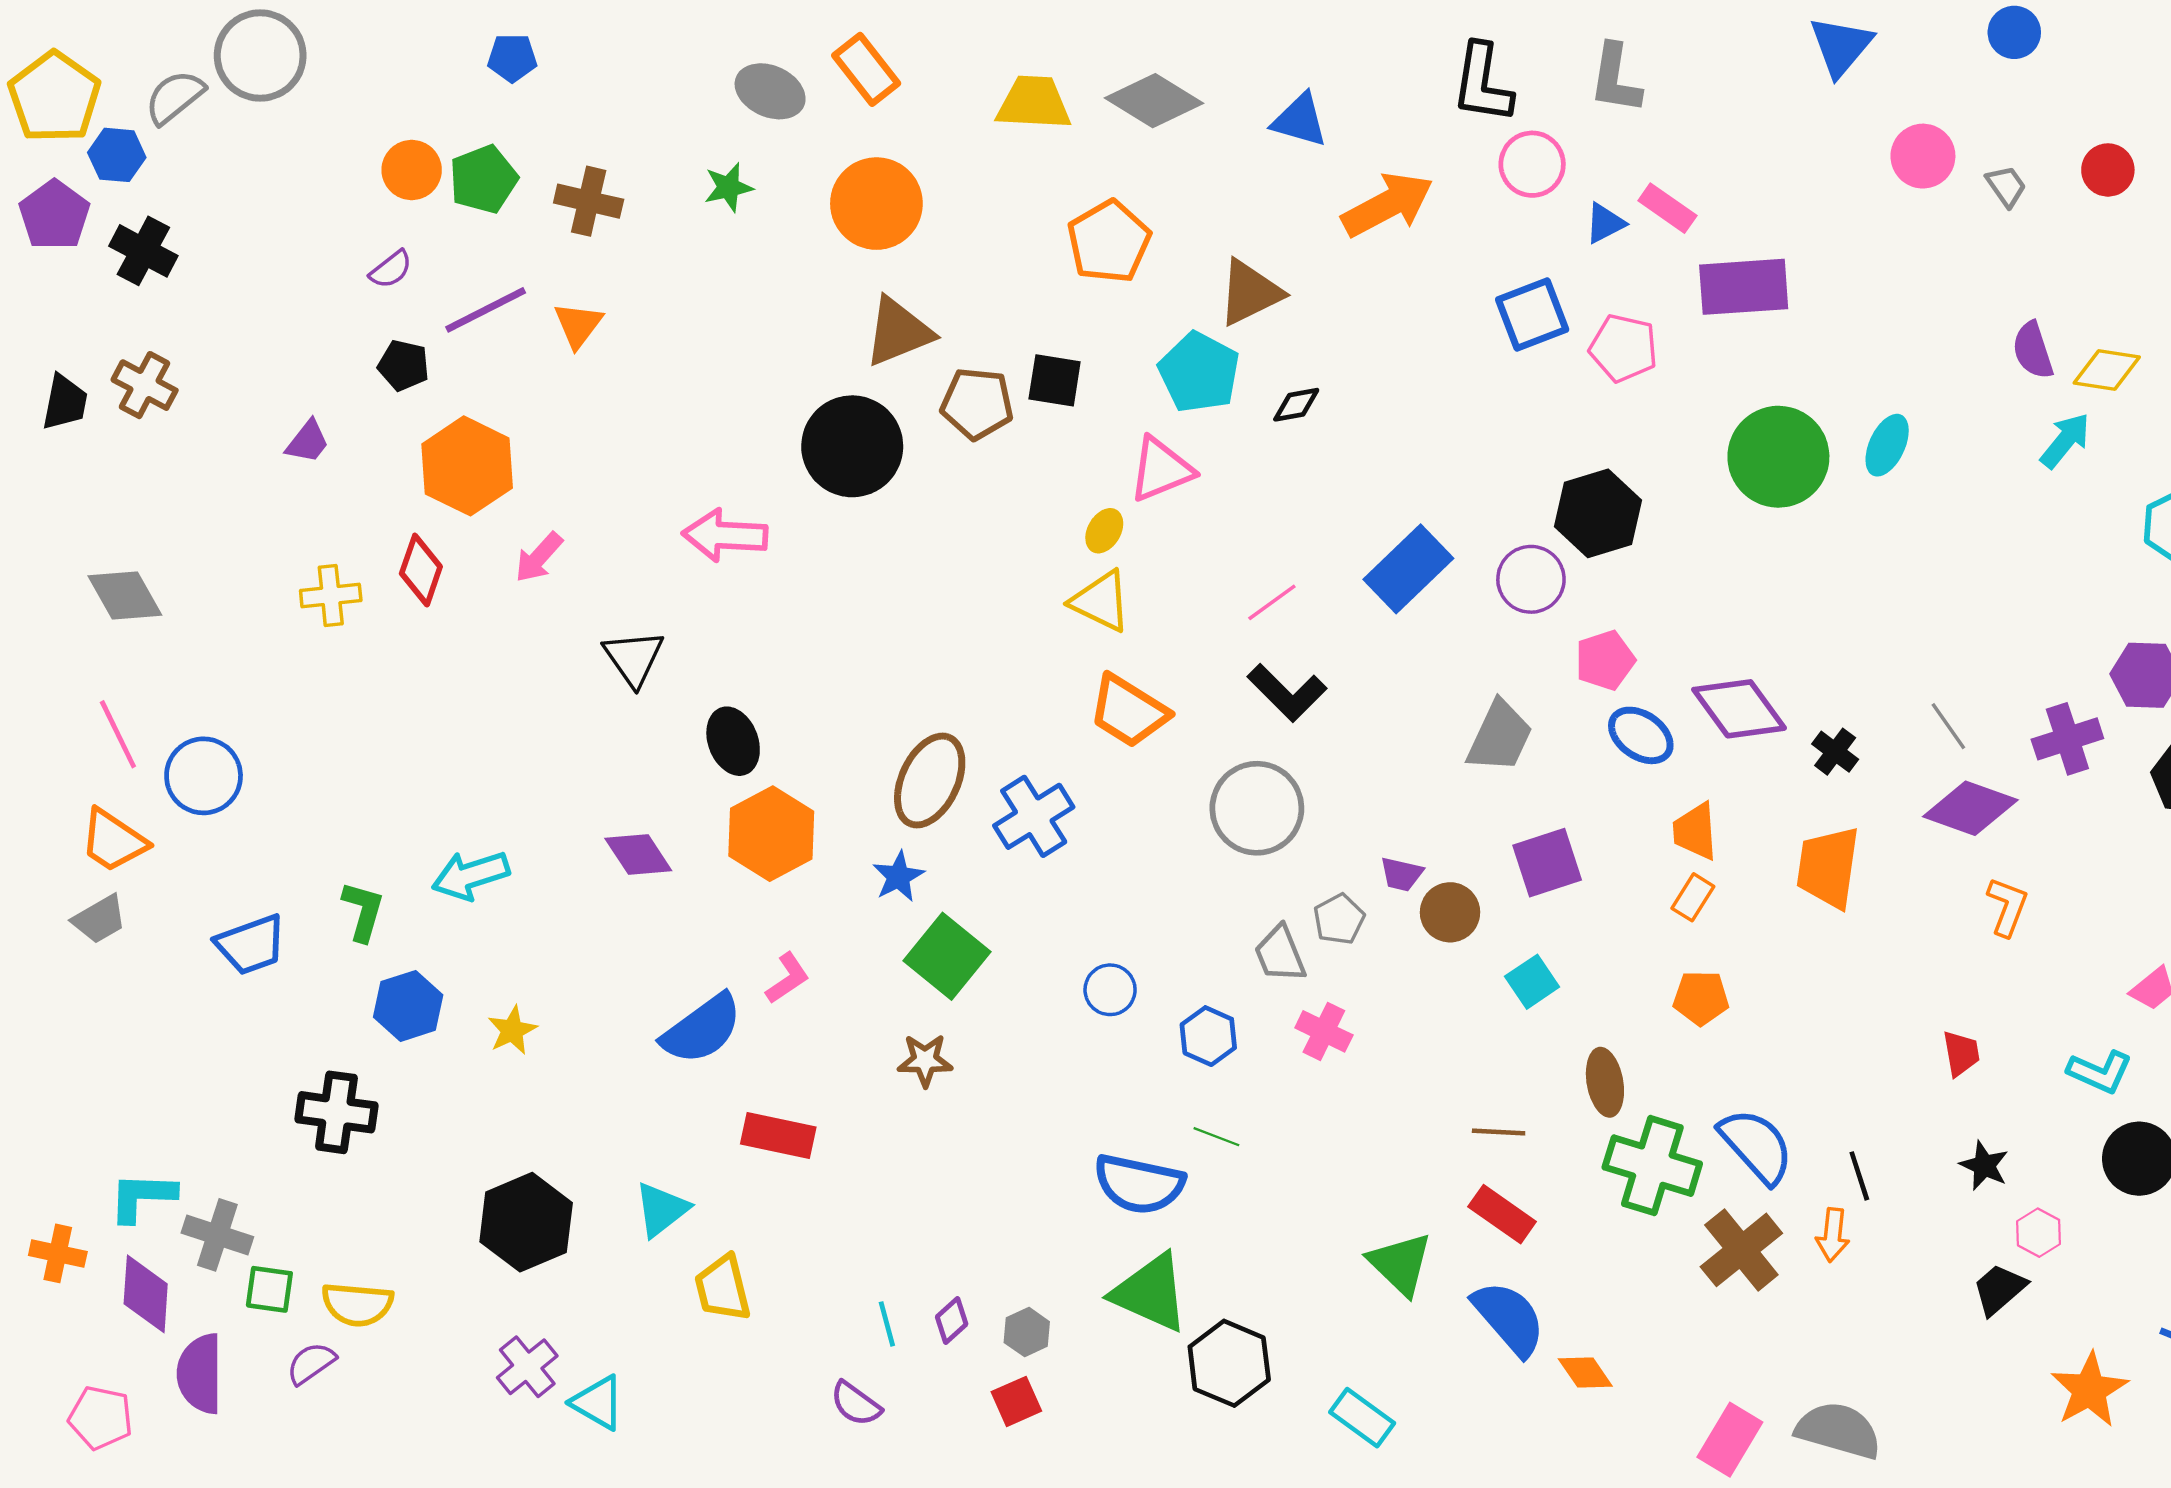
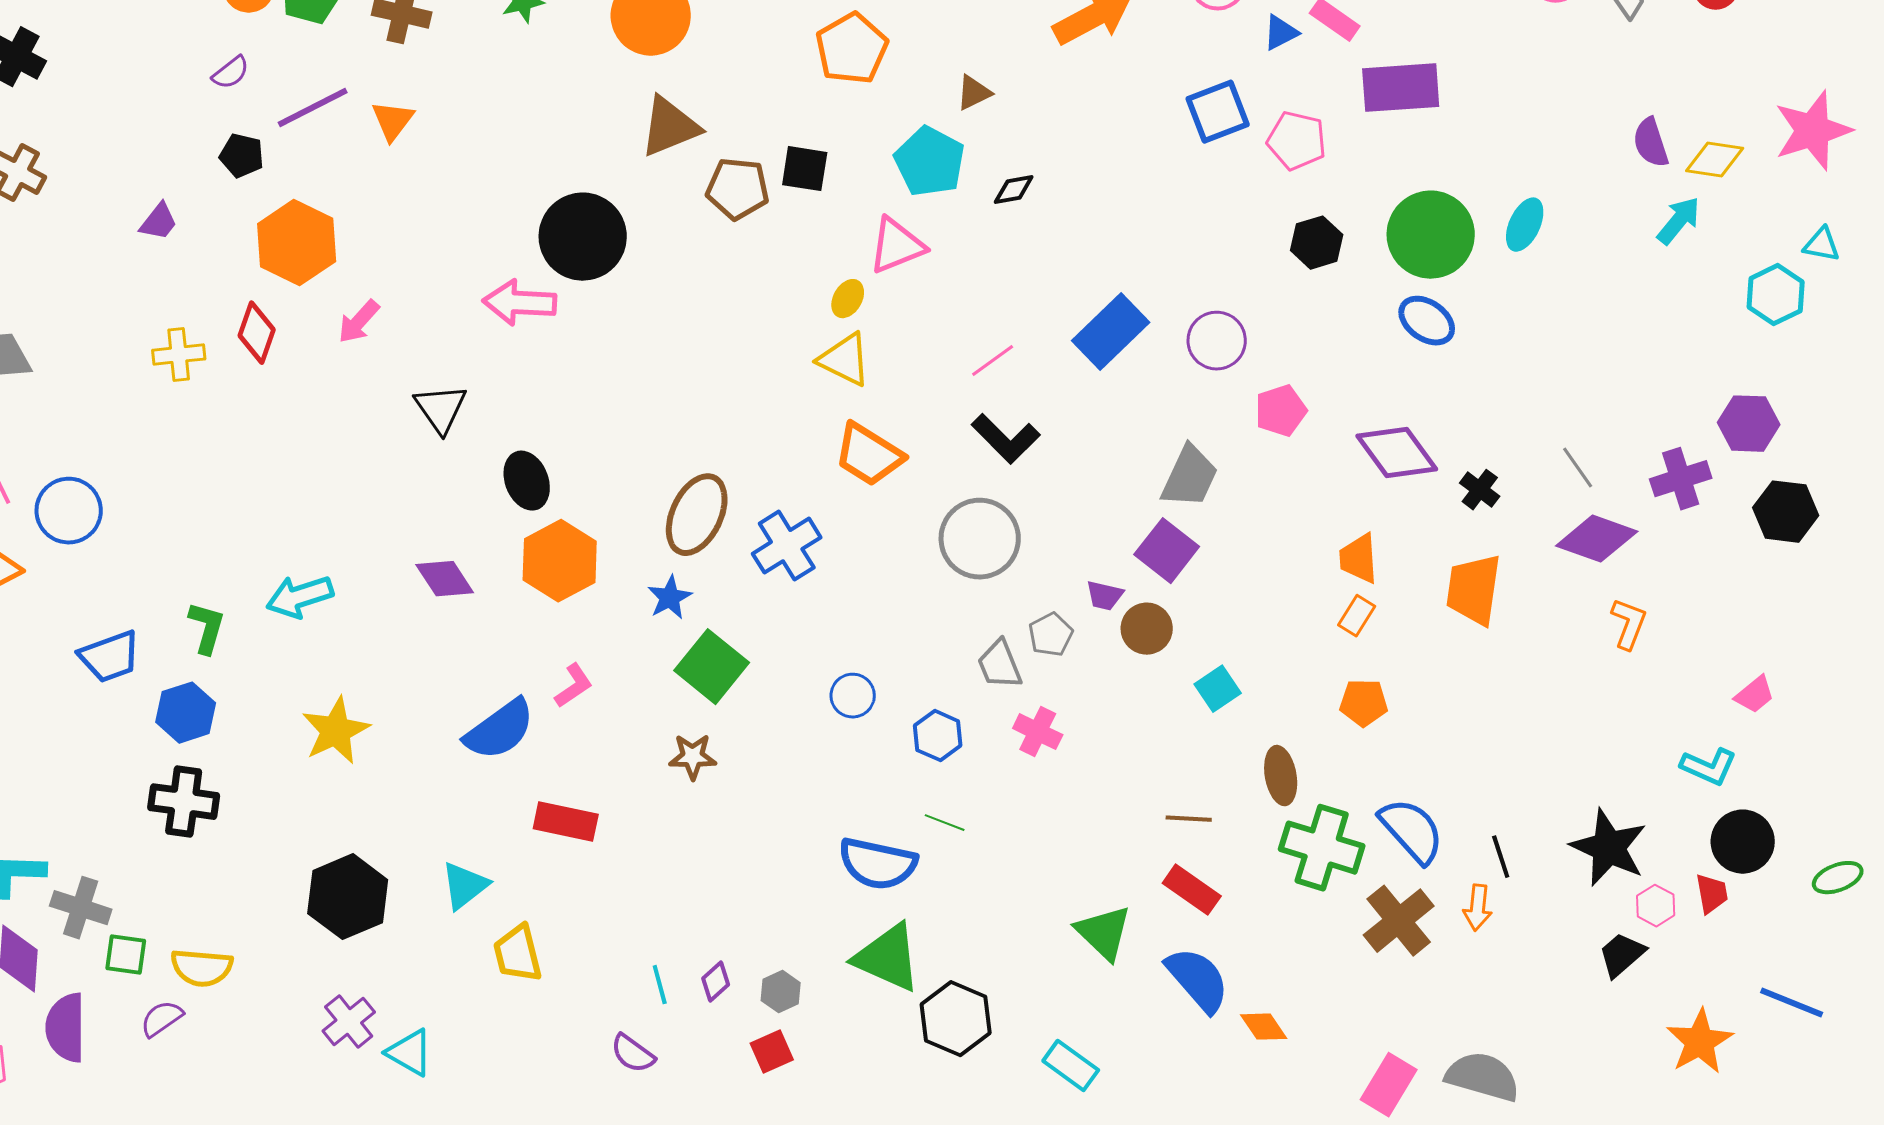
brown triangle: (1250, 293) -> (974, 93), size x0.6
black circle: (852, 446) -> (583, 237), moved
black hexagon: (1598, 513) -> (1317, 243), moved, size x0.7
blue ellipse: (1641, 735) -> (1427, 321), moved
purple square: (1547, 863) -> (1167, 551), moved, turned -34
blue hexagon: (408, 1006) -> (186, 713), moved
yellow star: (512, 1030) -> (336, 731), size x1.6
red trapezoid: (1961, 1053) -> (1712, 894), moved
black star: (1984, 1166) -> (1609, 848), size x1.8

